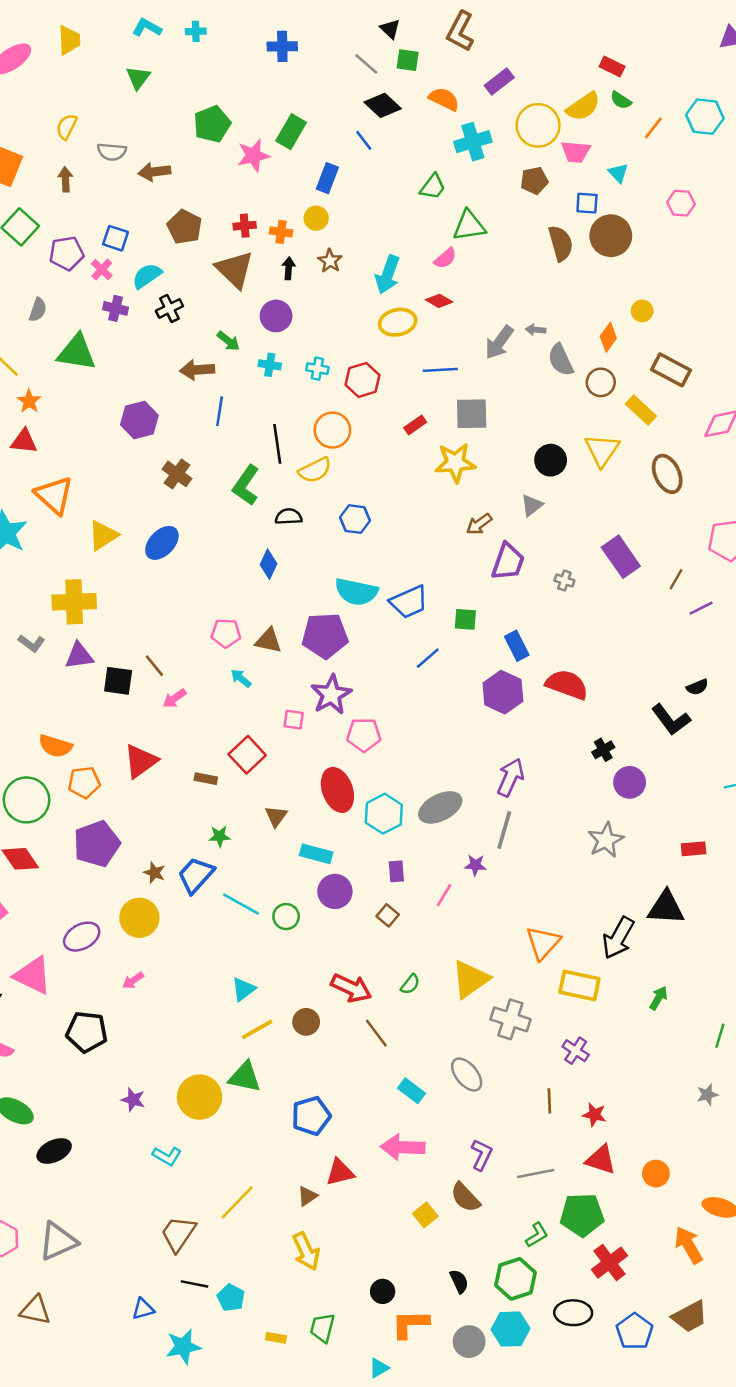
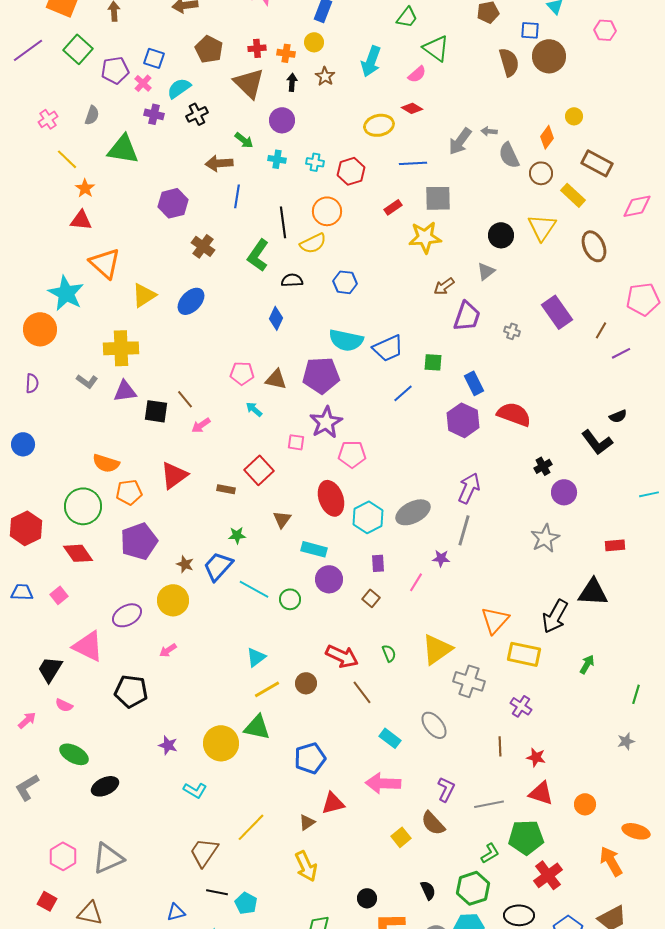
green triangle: (469, 226) -> (436, 48), turned 44
cyan arrow: (388, 275) -> (371, 61), moved
green semicircle: (410, 984) -> (389, 653), turned -60

